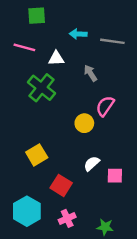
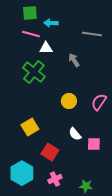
cyan arrow: (78, 34) -> (51, 23), moved
pink line: (24, 47) -> (31, 34), moved
pink semicircle: (105, 106) -> (99, 102), moved
white semicircle: (92, 163) -> (75, 134), turned -88

